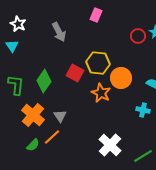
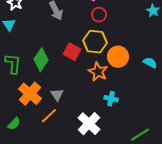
red circle: (138, 36) -> (99, 15), moved
cyan cross: (143, 110) -> (111, 99), moved
green semicircle: (33, 145) -> (14, 124), moved
white cross: (110, 145) -> (89, 124), moved

